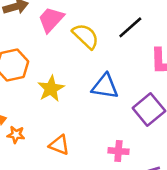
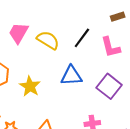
black line: (130, 27) -> (82, 38), moved

